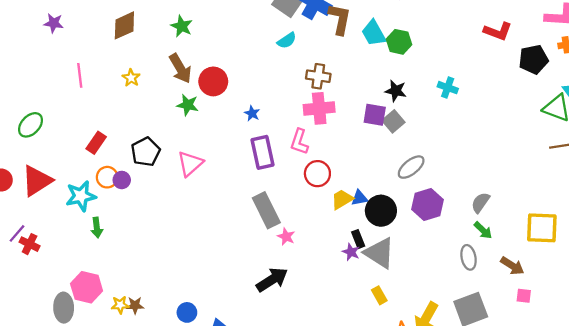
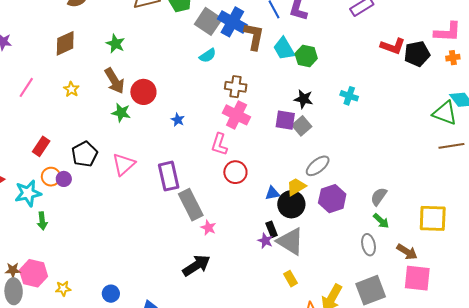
black pentagon: (534, 59) -> (417, 54), moved
pink line: (80, 75) -> (26, 87), turned 40
pink cross: (319, 108) -> (237, 115), turned 32
purple rectangle: (263, 152) -> (169, 176), moved
yellow trapezoid: (342, 199) -> (296, 187), moved
pink square: (524, 296) -> (417, 278), size x2.0
brown star: (135, 305) -> (13, 270), moved
blue circle: (187, 312) -> (111, 294), moved

